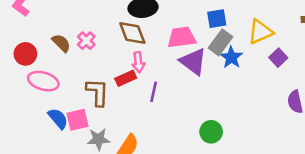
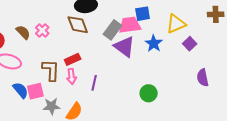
pink trapezoid: (182, 37) -> (130, 25), moved
gray rectangle: (220, 42) -> (112, 30), moved
pink arrow: (138, 62) -> (71, 76), moved
purple line: (154, 92) -> (94, 83), moved
green circle: (211, 132) -> (149, 93), moved

